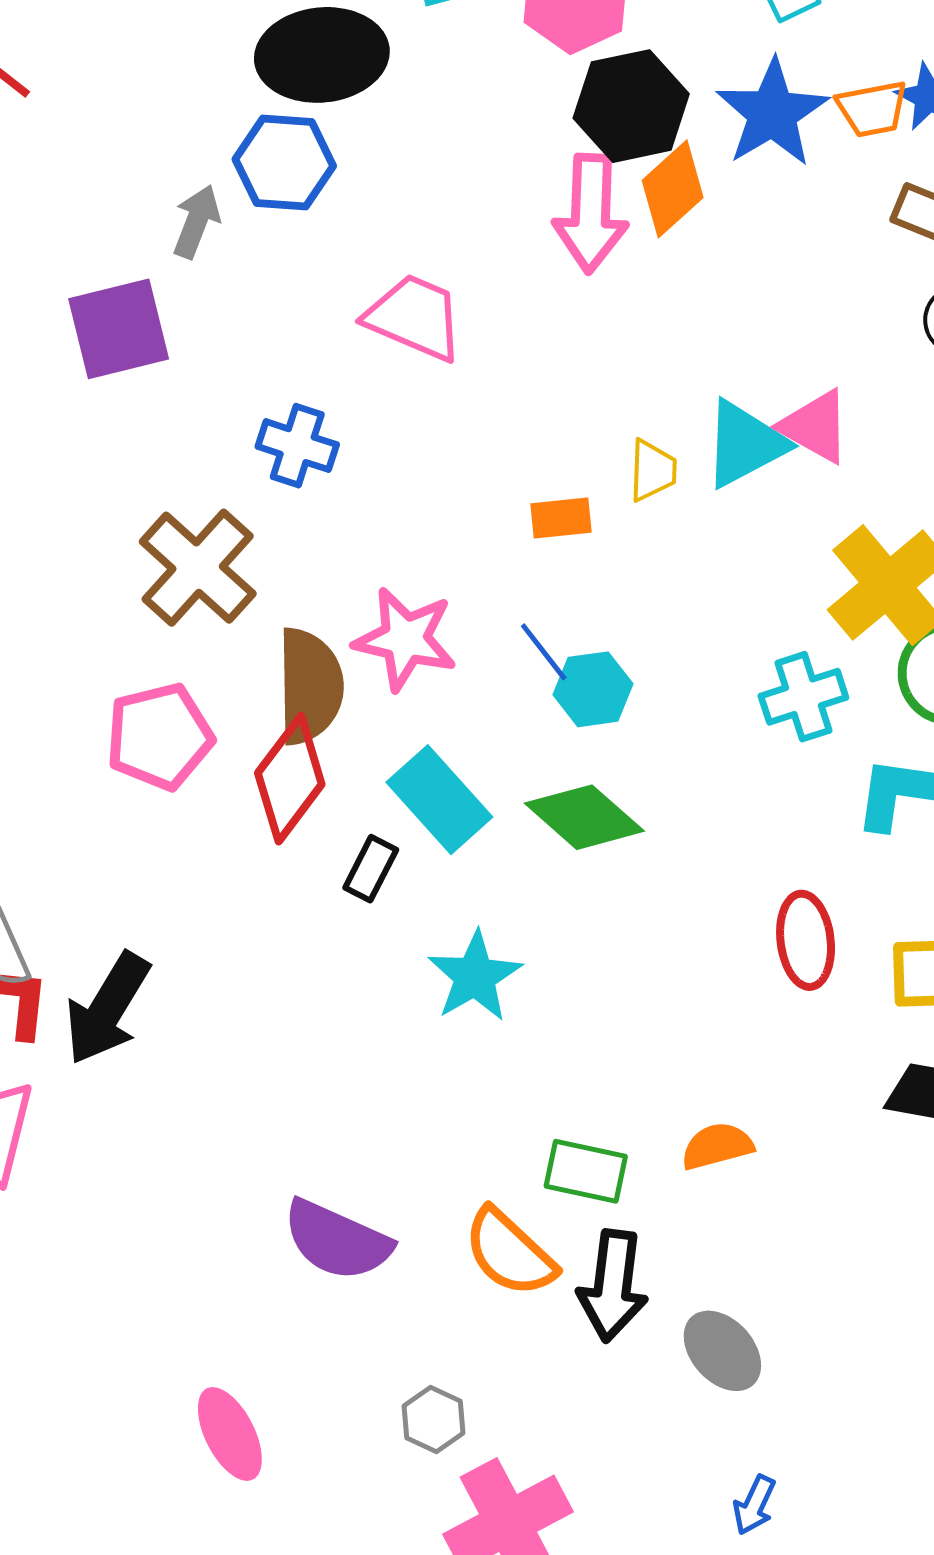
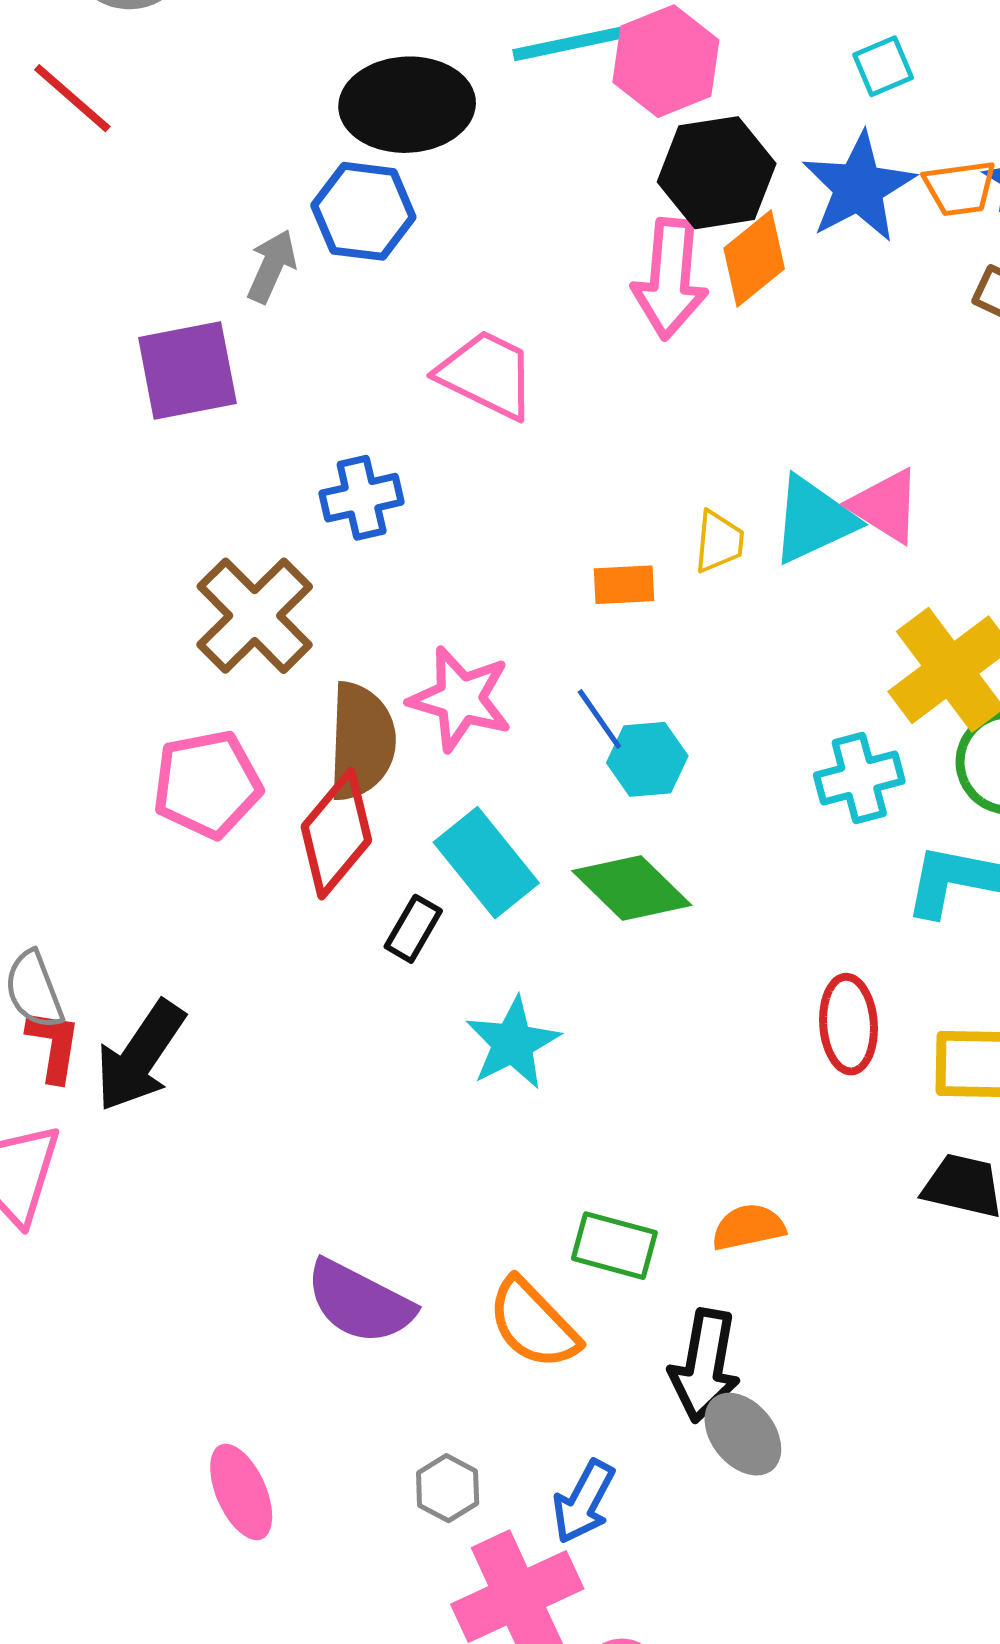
blue cross: (297, 446) -> (362, 498), turned -34
black arrow: (613, 1286) -> (705, 1366), moved
blue arrow: (754, 1505) -> (584, 1502), moved, size x1.4

